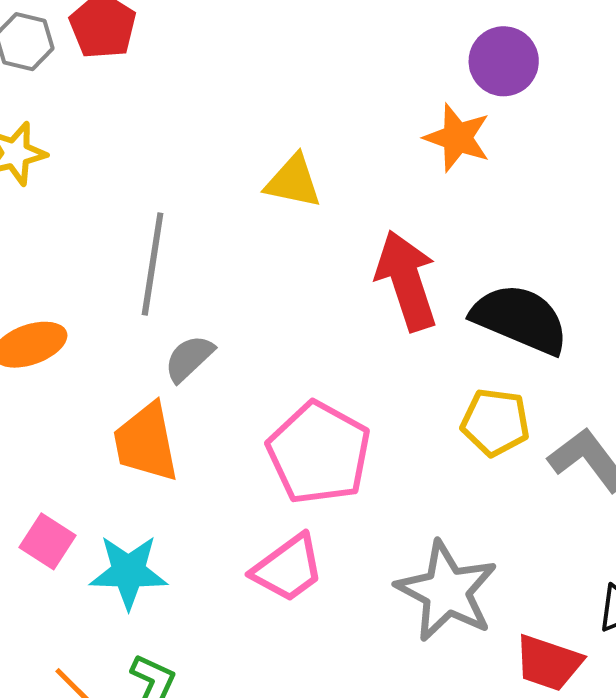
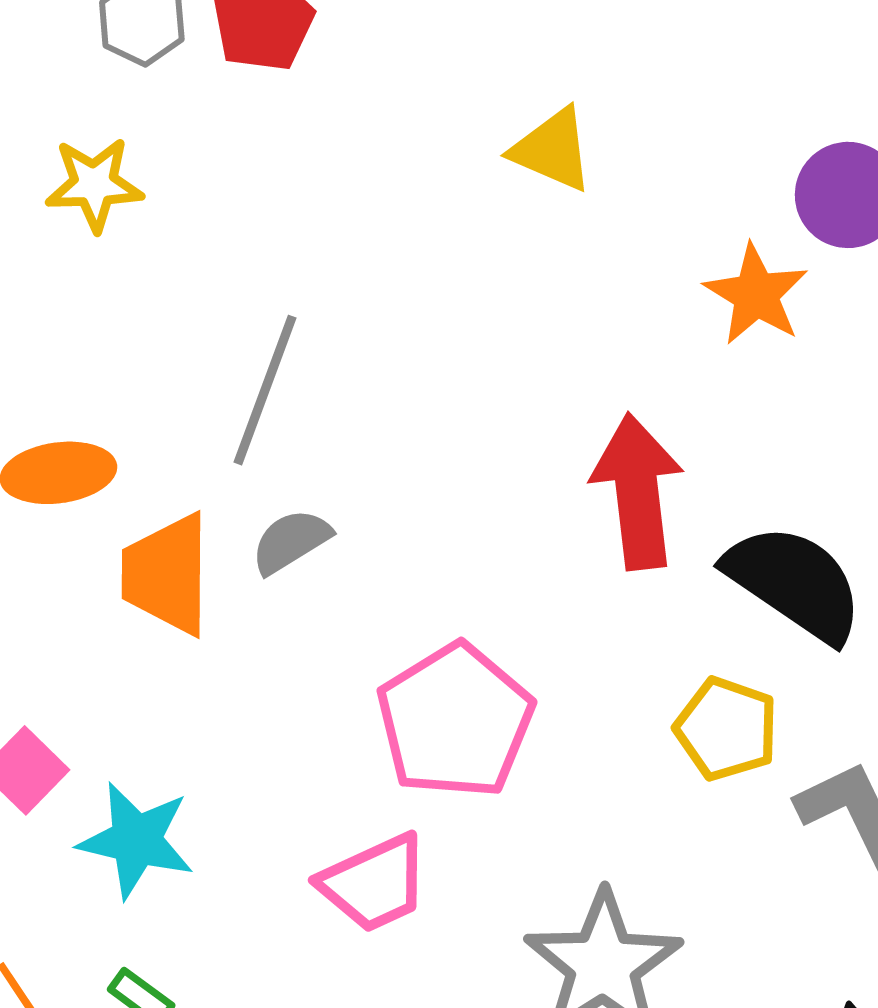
yellow triangle: (293, 181) -> (552, 150), moved
orange trapezoid: (146, 442) -> (167, 574), moved

